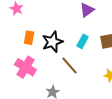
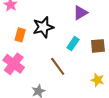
black star: (52, 42) -> (43, 27), moved

